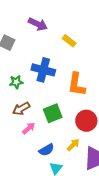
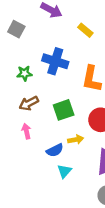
pink arrow: (29, 128) -> (26, 131), moved, turned -64
yellow arrow: (73, 145) -> (76, 140), moved, turned 32

